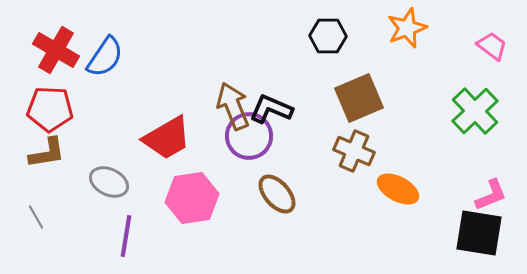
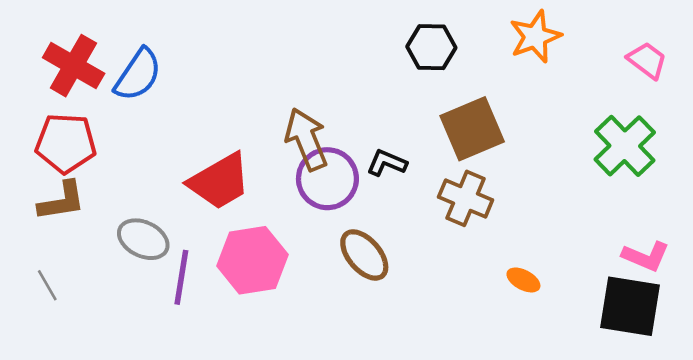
black L-shape: (271, 109) -> (387, 163), moved, size x0.7
orange ellipse: (398, 189) -> (523, 280), moved, size x0.6
pink L-shape: (491, 195) -> (646, 256), turned 45
purple line: (126, 236) -> (181, 277), moved

